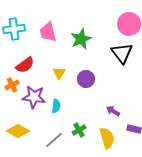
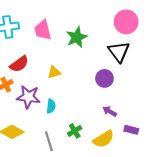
yellow triangle: (59, 73) -> (54, 72), turned 40
purple circle: (86, 79) -> (104, 78), moved
yellow semicircle: (107, 138) -> (103, 139), turned 75
gray line: (54, 140) -> (49, 141), turned -66

